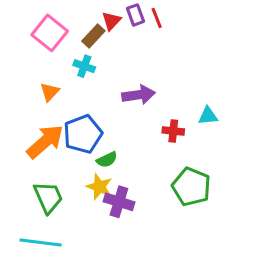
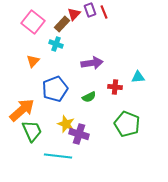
orange arrow: (45, 142) -> (22, 110), moved
green semicircle: (107, 160) -> (89, 97), moved
cyan line: (41, 243) -> (58, 156), moved

